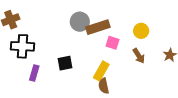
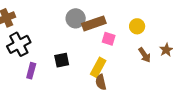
black cross: (22, 46) -> (19, 44), turned -30
brown arrow: (139, 56) -> (145, 55), moved

